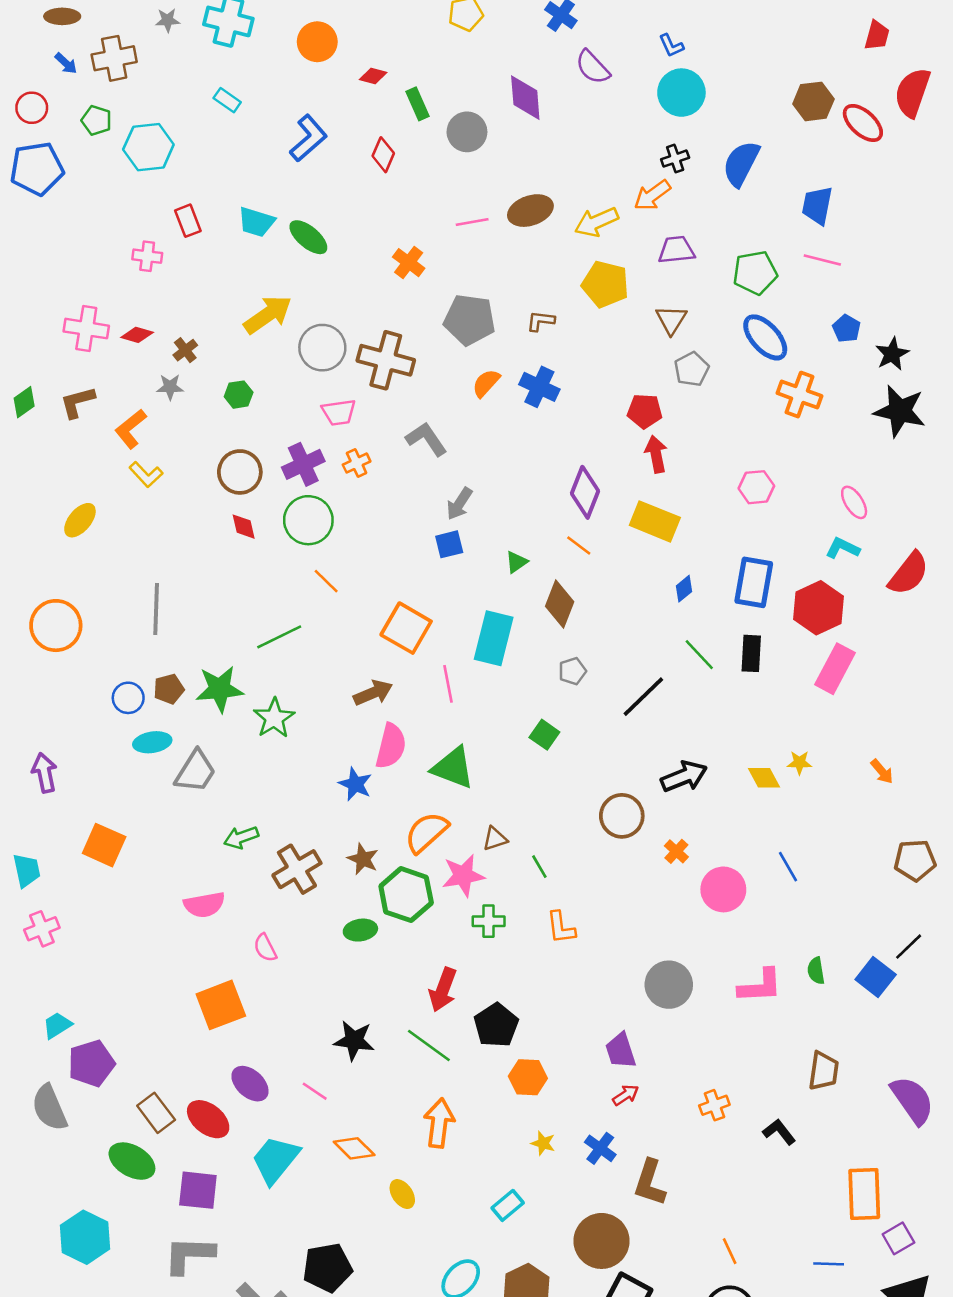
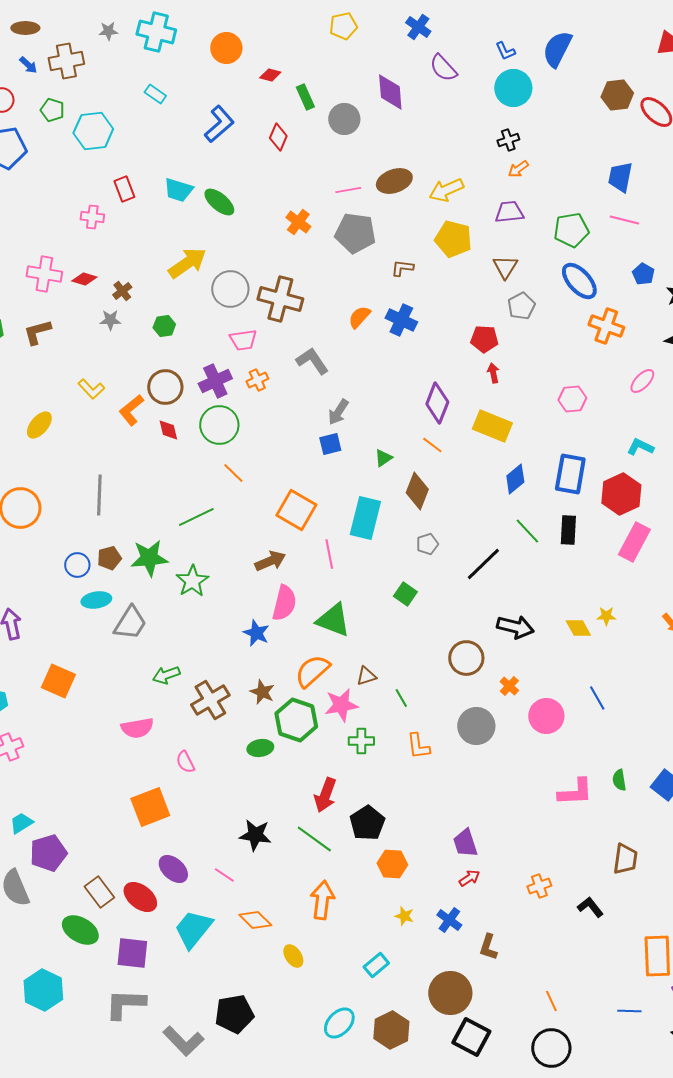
blue semicircle: (741, 164) -> (557, 49), moved
orange arrow: (652, 195) -> (518, 169), moved, size x0.7
gray pentagon: (470, 320) -> (355, 233), moved
orange L-shape: (131, 429) -> (131, 410), moved
red arrow: (656, 454) -> (493, 373), size x0.7
pink ellipse: (854, 502) -> (642, 381), moved, turned 76
blue diamond: (684, 589) -> (515, 479), size x1.4
black arrow: (684, 777) -> (515, 627), turned 36
gray circle: (669, 985) -> (476, 726), moved
brown L-shape: (650, 1183) -> (488, 947), size x0.7

